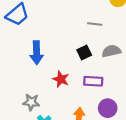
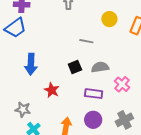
purple rectangle: (93, 81) -> (94, 94), moved

